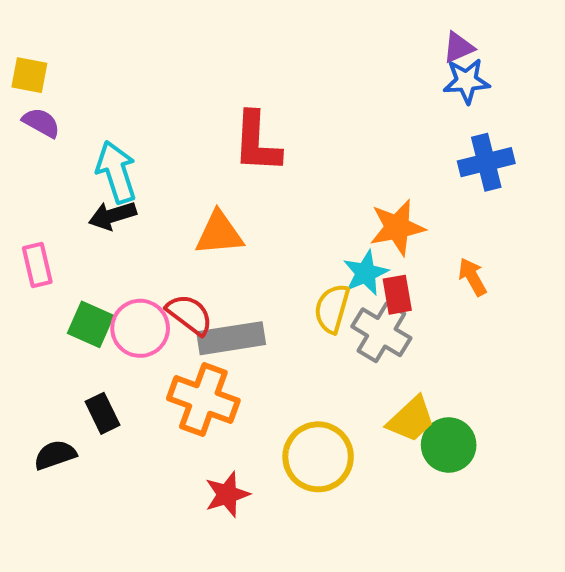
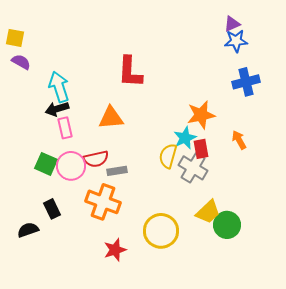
pink rectangle: (37, 265) -> (65, 128), moved
red semicircle: (190, 314) -> (96, 159), turned 130
gray rectangle: (231, 338) -> (117, 171), size x0.6

